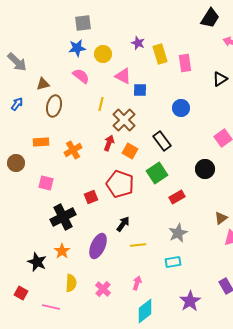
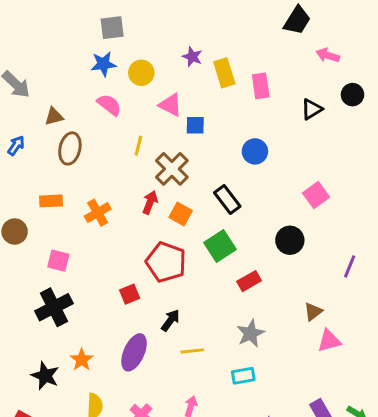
red square: (91, 197) -> (130, 294), moved
black cross: (63, 217) -> (54, 307), moved

